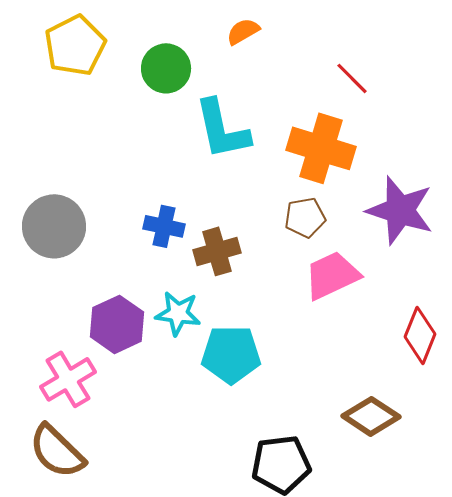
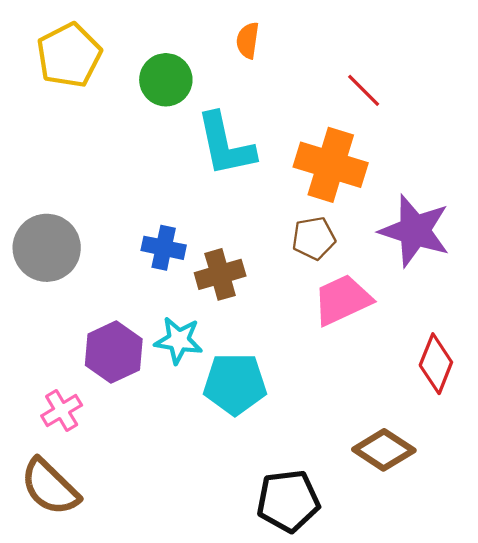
orange semicircle: (243, 31) -> (248, 40), turned -52
pink cross: (68, 379) -> (62, 411), size x0.7

